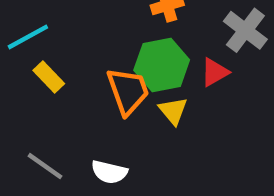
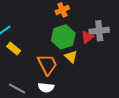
gray cross: (245, 30) -> (99, 31), moved, turned -36
orange trapezoid: (128, 91) -> (47, 64), moved

